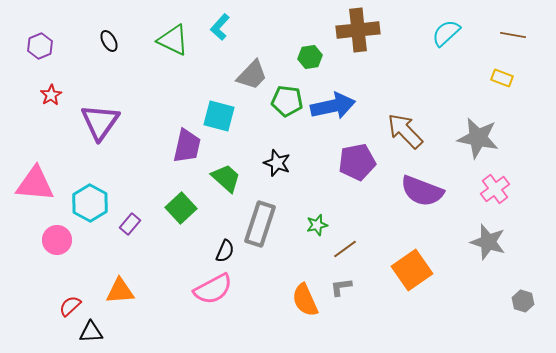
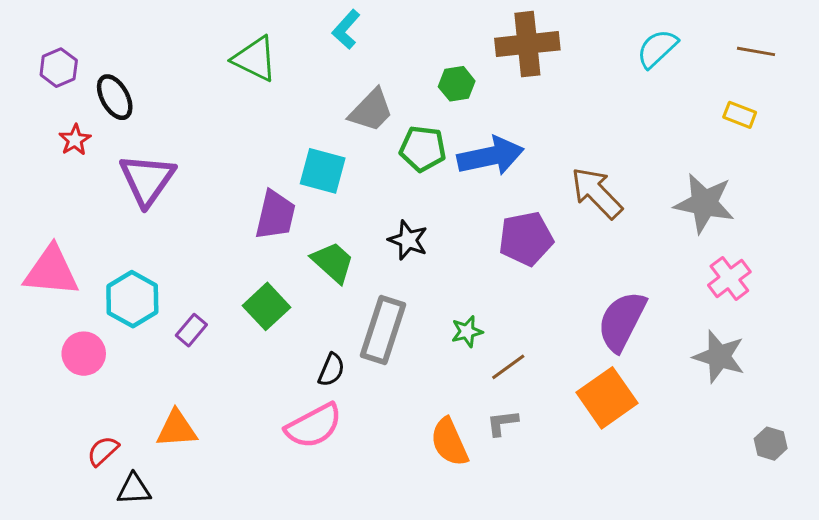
cyan L-shape: (220, 27) -> (346, 29), moved
black ellipse: (109, 41) -> (115, 97), moved, size x1.4
purple semicircle: (422, 191) -> (622, 321), moved, turned 96

